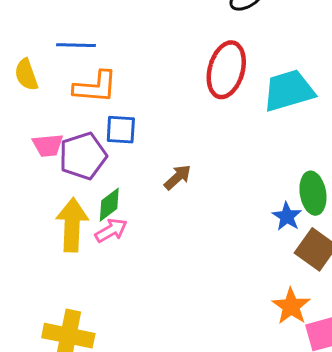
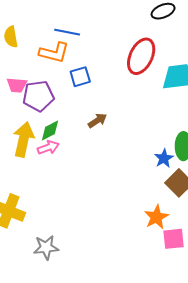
blue line: (76, 45) -> (67, 32), moved
blue square: (121, 130) -> (80, 77), moved, turned -30

